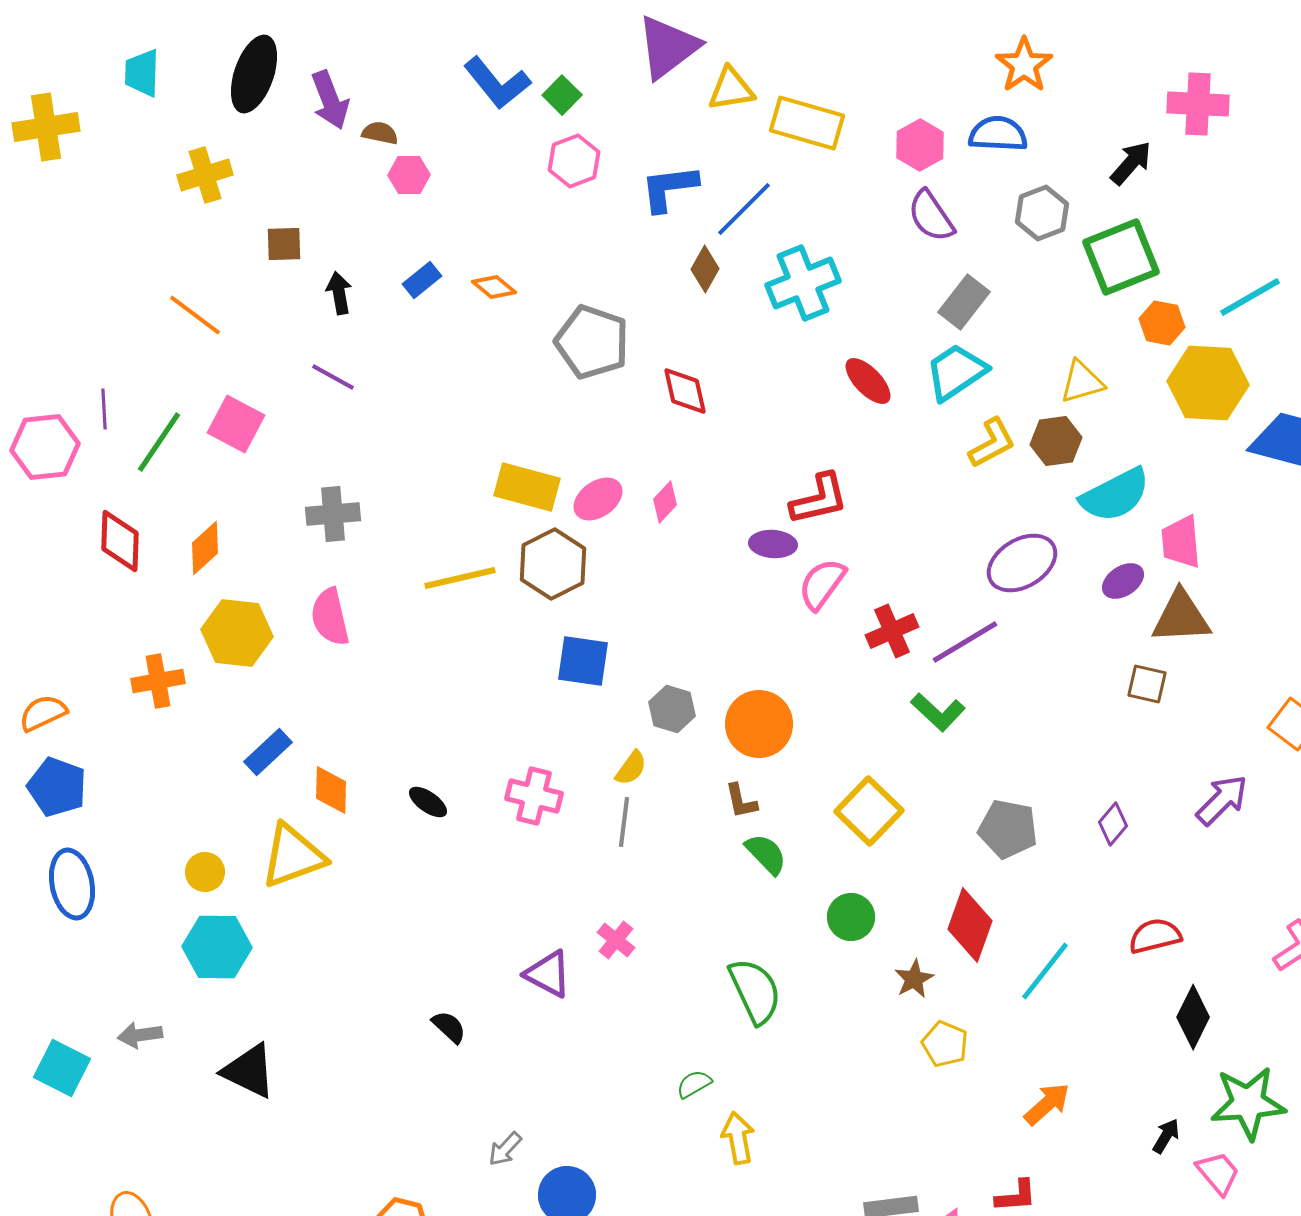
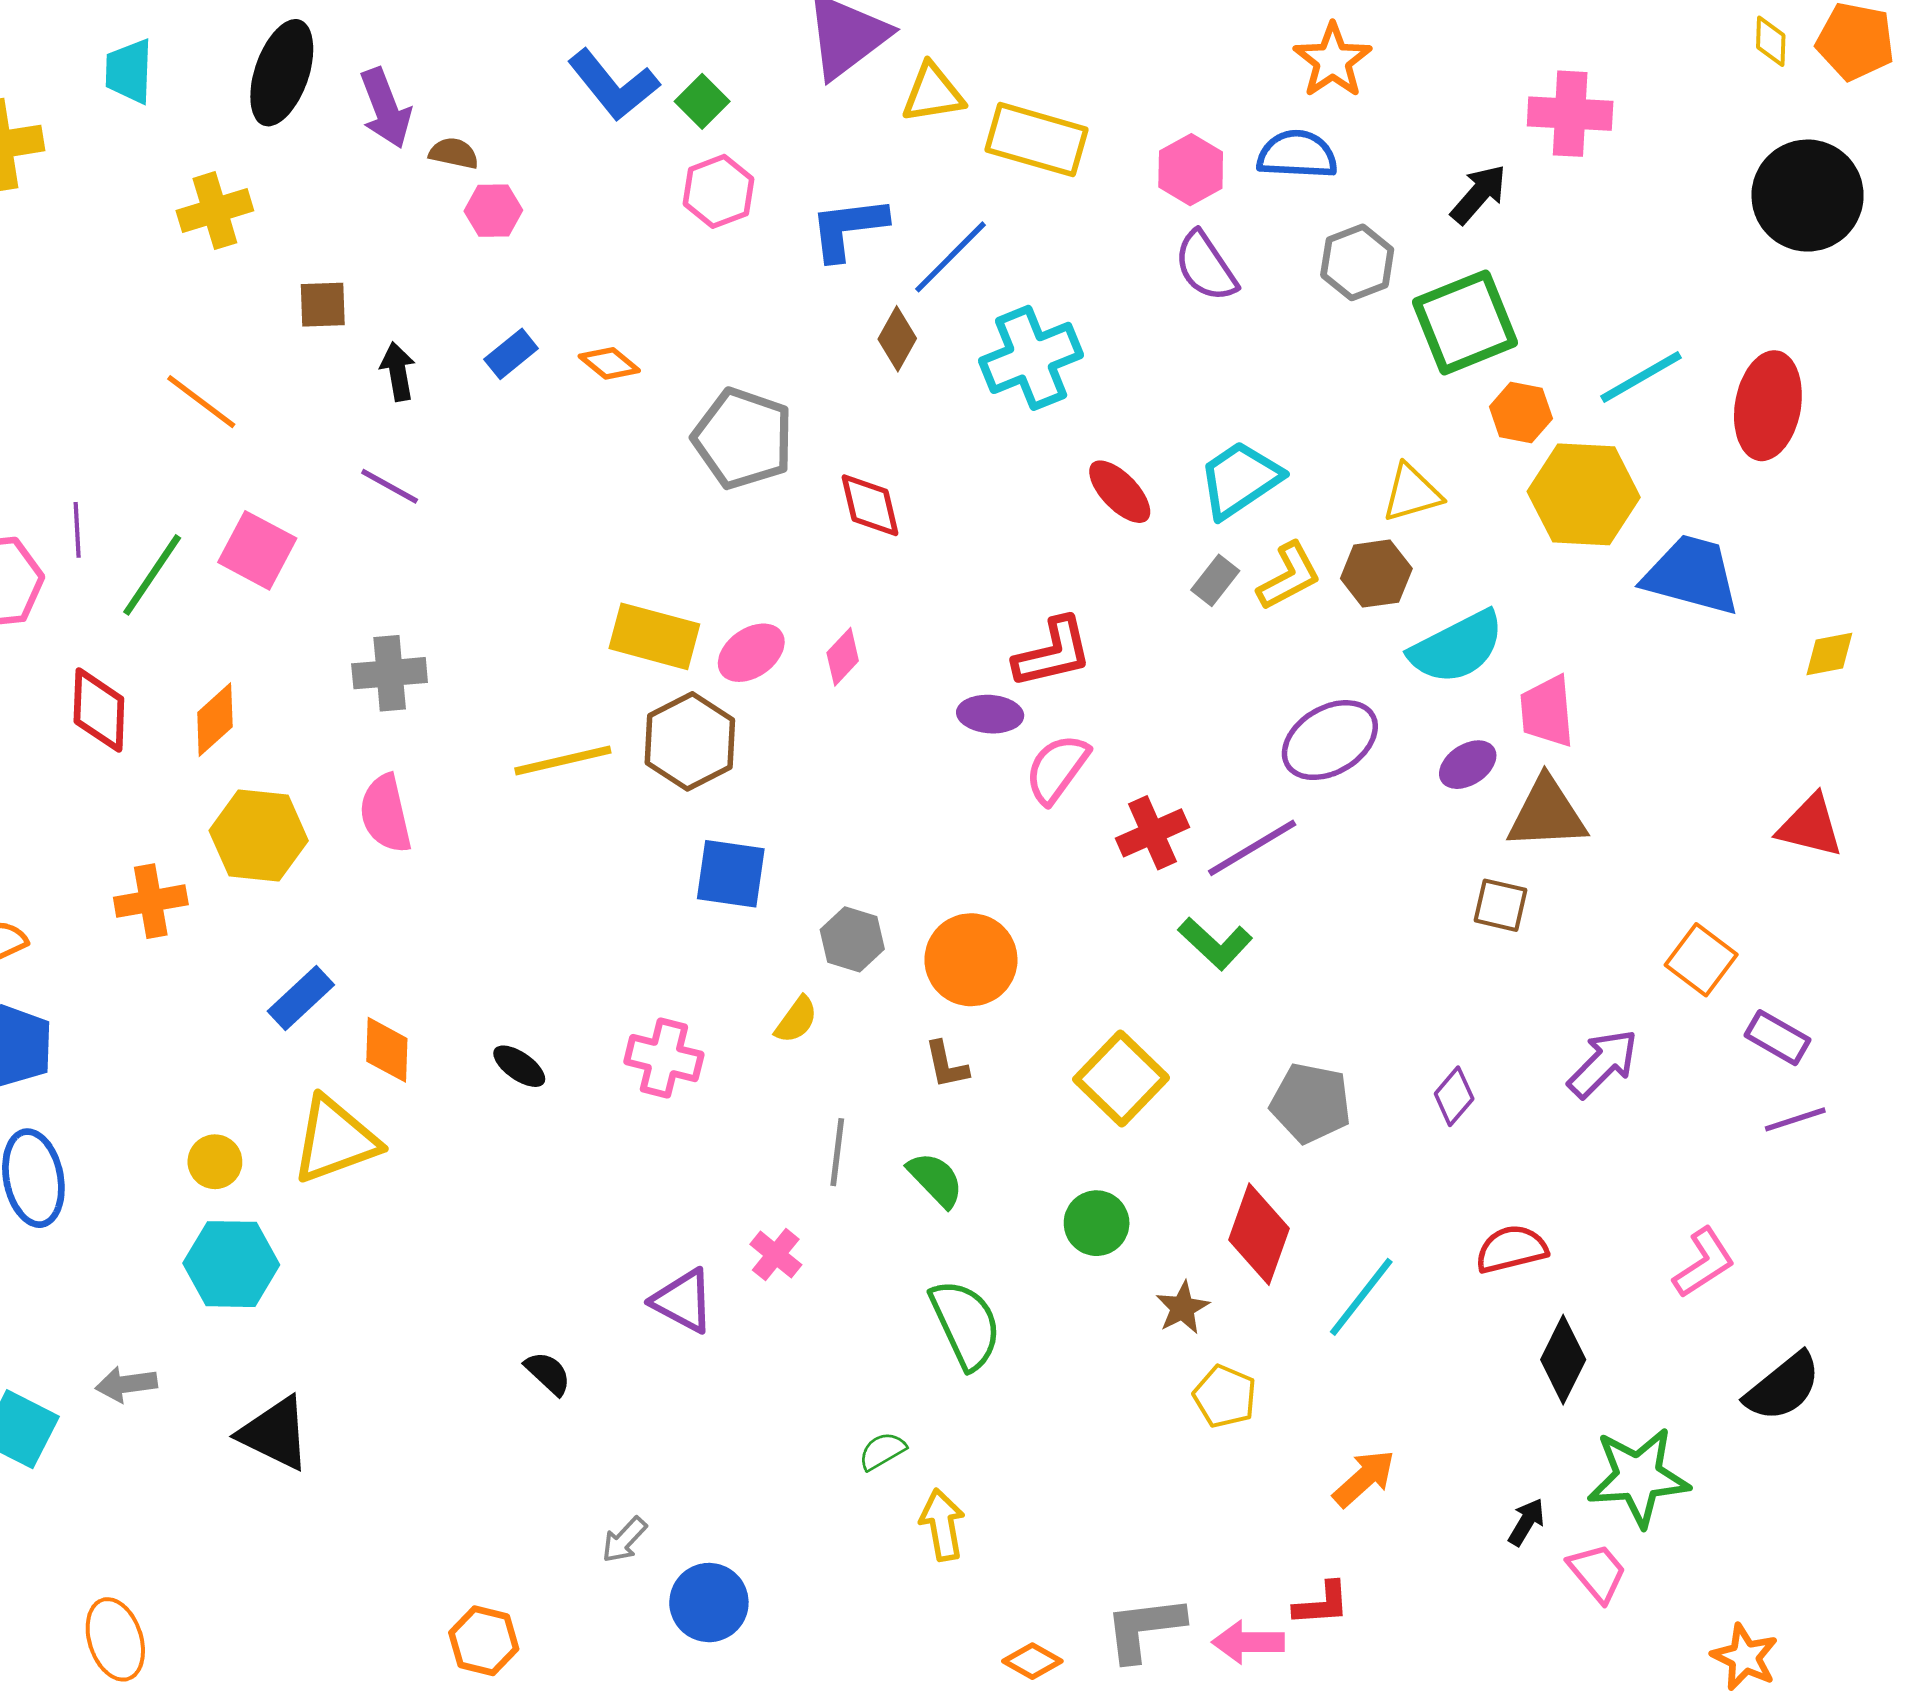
gray rectangle: (964, 302) -> (1215, 580), moved, size x0.7
gray line: (624, 822) -> (837, 1152), moved
green semicircle: (766, 854) -> (935, 1179), moved

